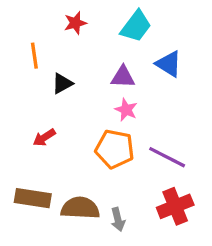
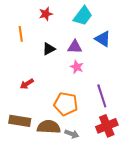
black triangle: (62, 84) -> (49, 49), moved
orange pentagon: (115, 149) -> (66, 104), moved
purple line: (167, 157) -> (102, 96), turned 45
gray arrow: (118, 219) -> (72, 134), turned -56

